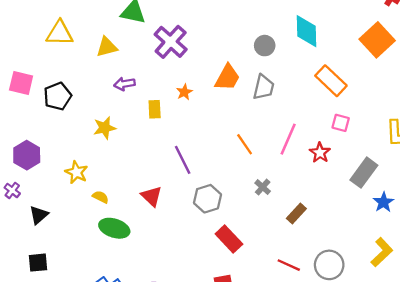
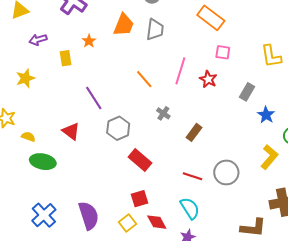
gray rectangle: (364, 173) -> (247, 92), size x0.7

